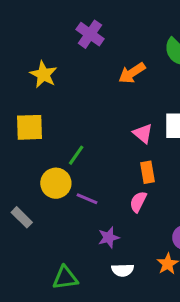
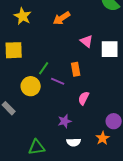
orange arrow: (132, 73) -> (62, 18), moved
pink triangle: (143, 133) -> (87, 41), moved
orange rectangle: (147, 172) -> (76, 69), moved
purple line: (87, 199) -> (58, 81), moved

